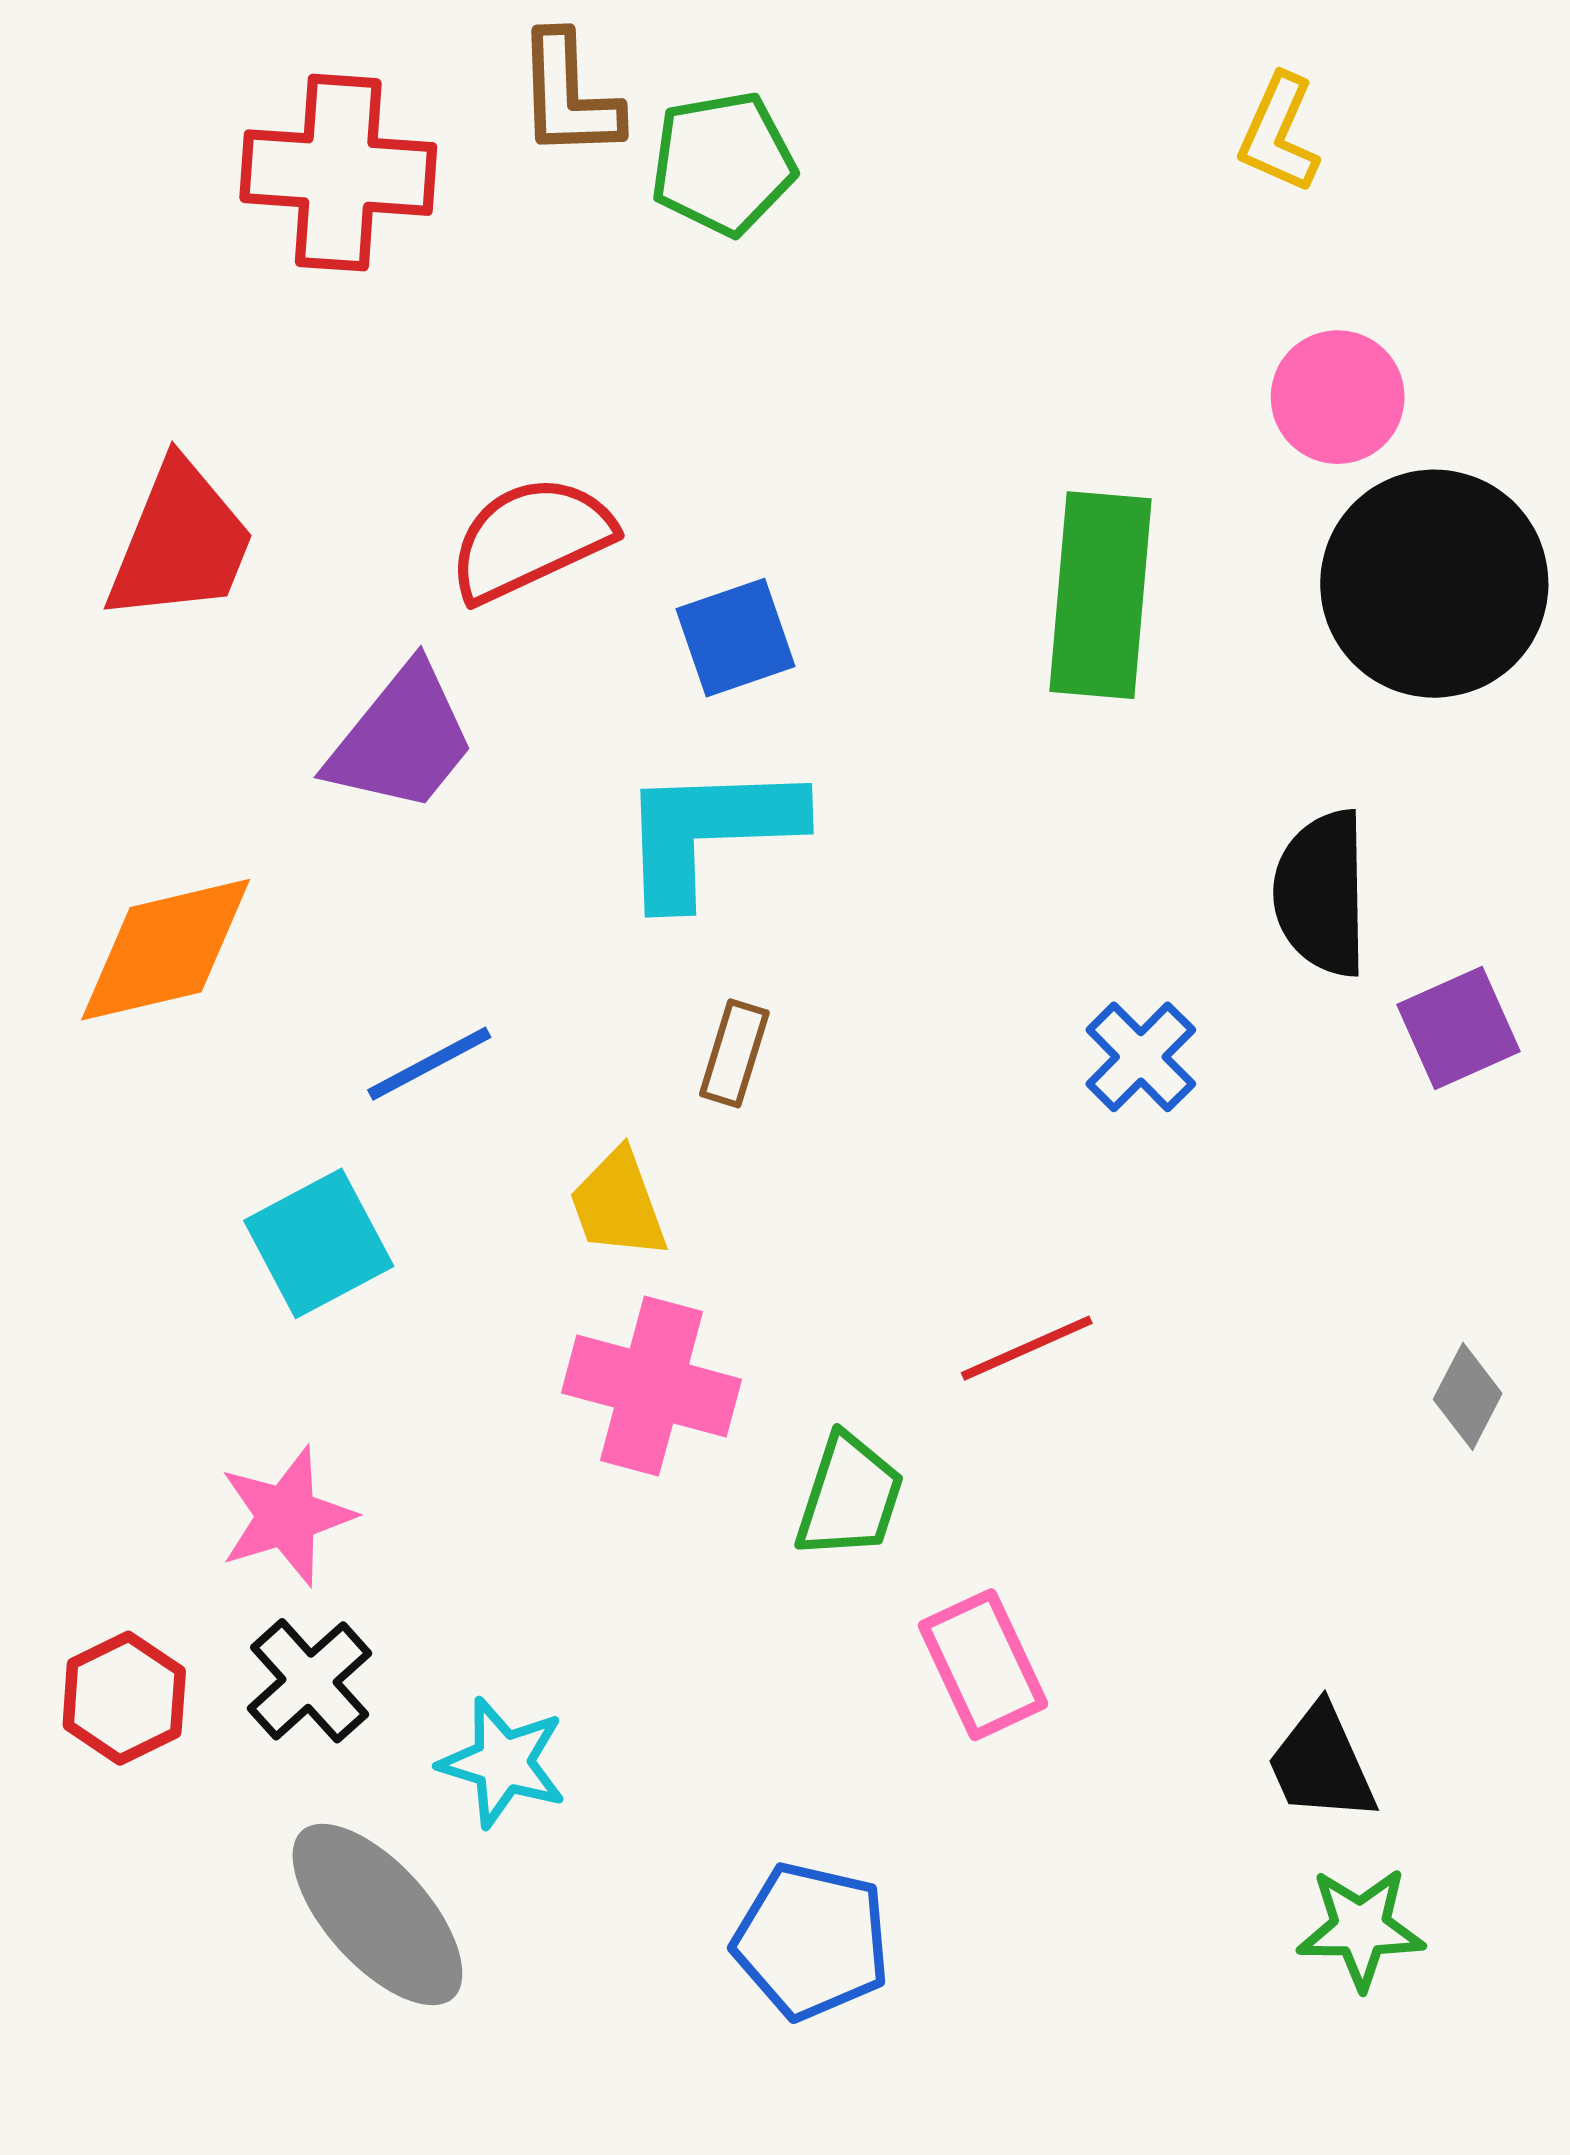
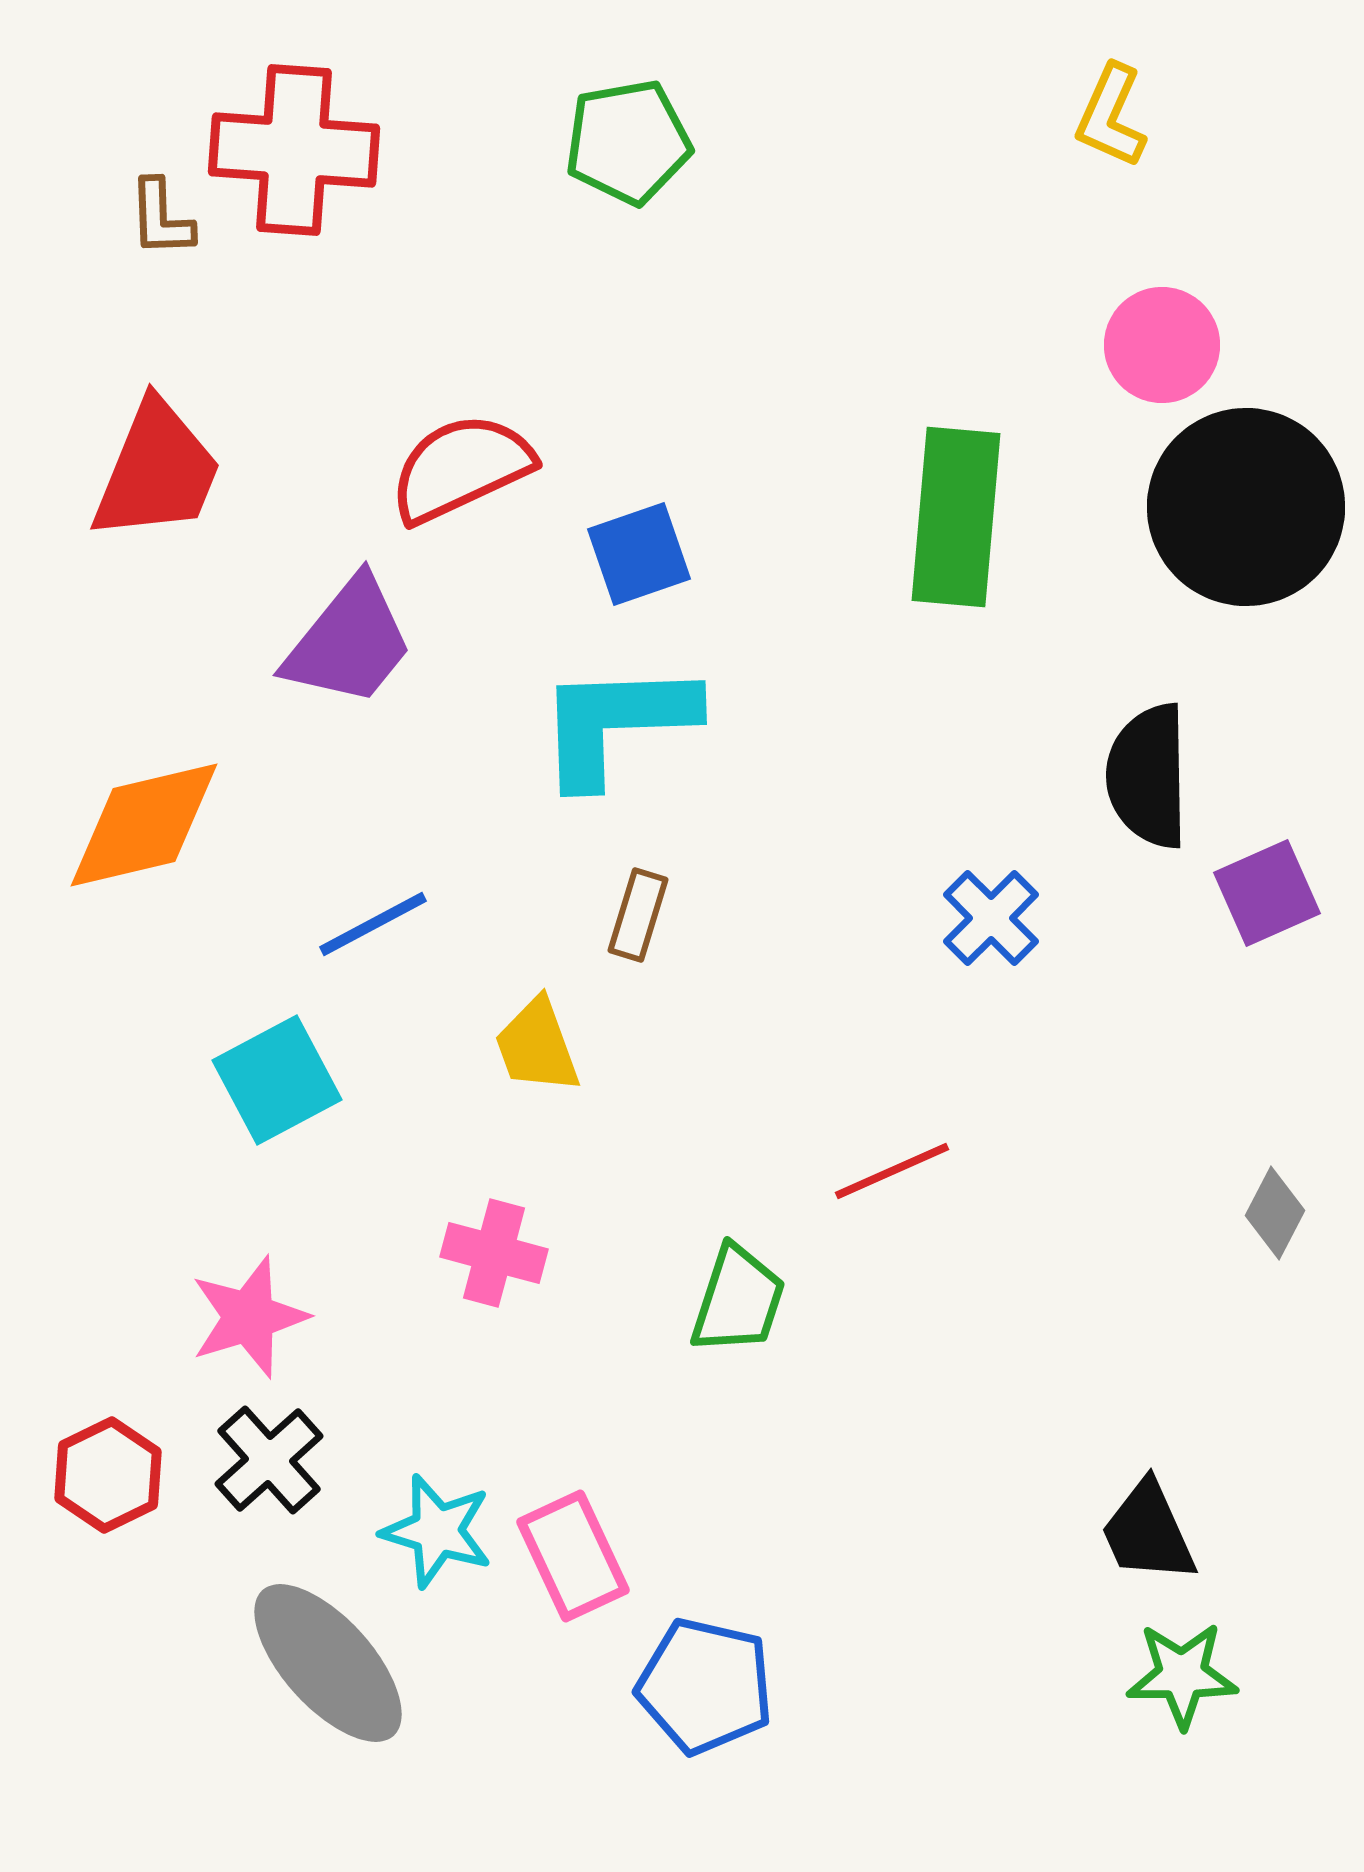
brown L-shape: (569, 95) -> (161, 218), moved, size x0.7
pink cross: (651, 1386) -> (494, 1253), moved, size x0.7
pink rectangle: (983, 1665) -> (573, 1556), moved

